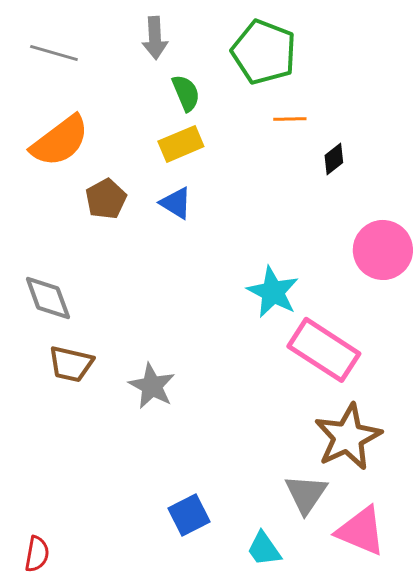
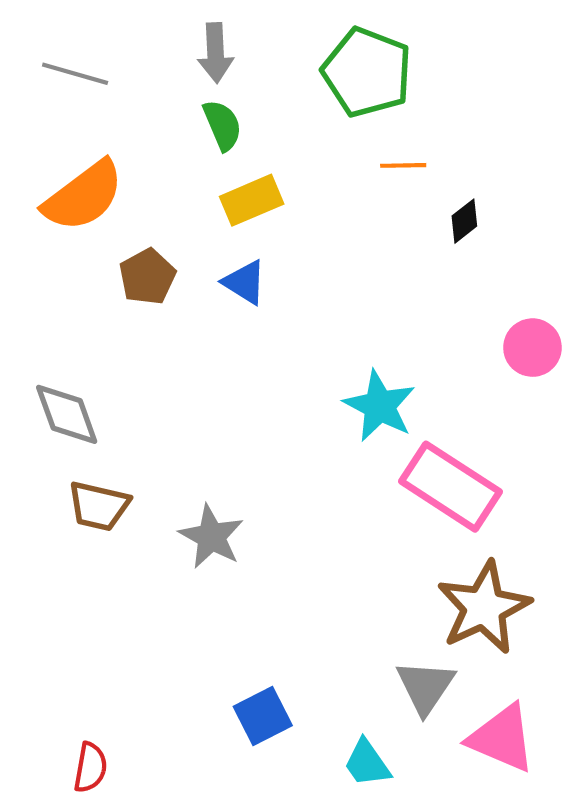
green semicircle: (186, 93) -> (222, 125), moved
pink circle: (383, 250) -> (532, 348), size x0.7
red semicircle: (37, 554) -> (90, 767), moved

